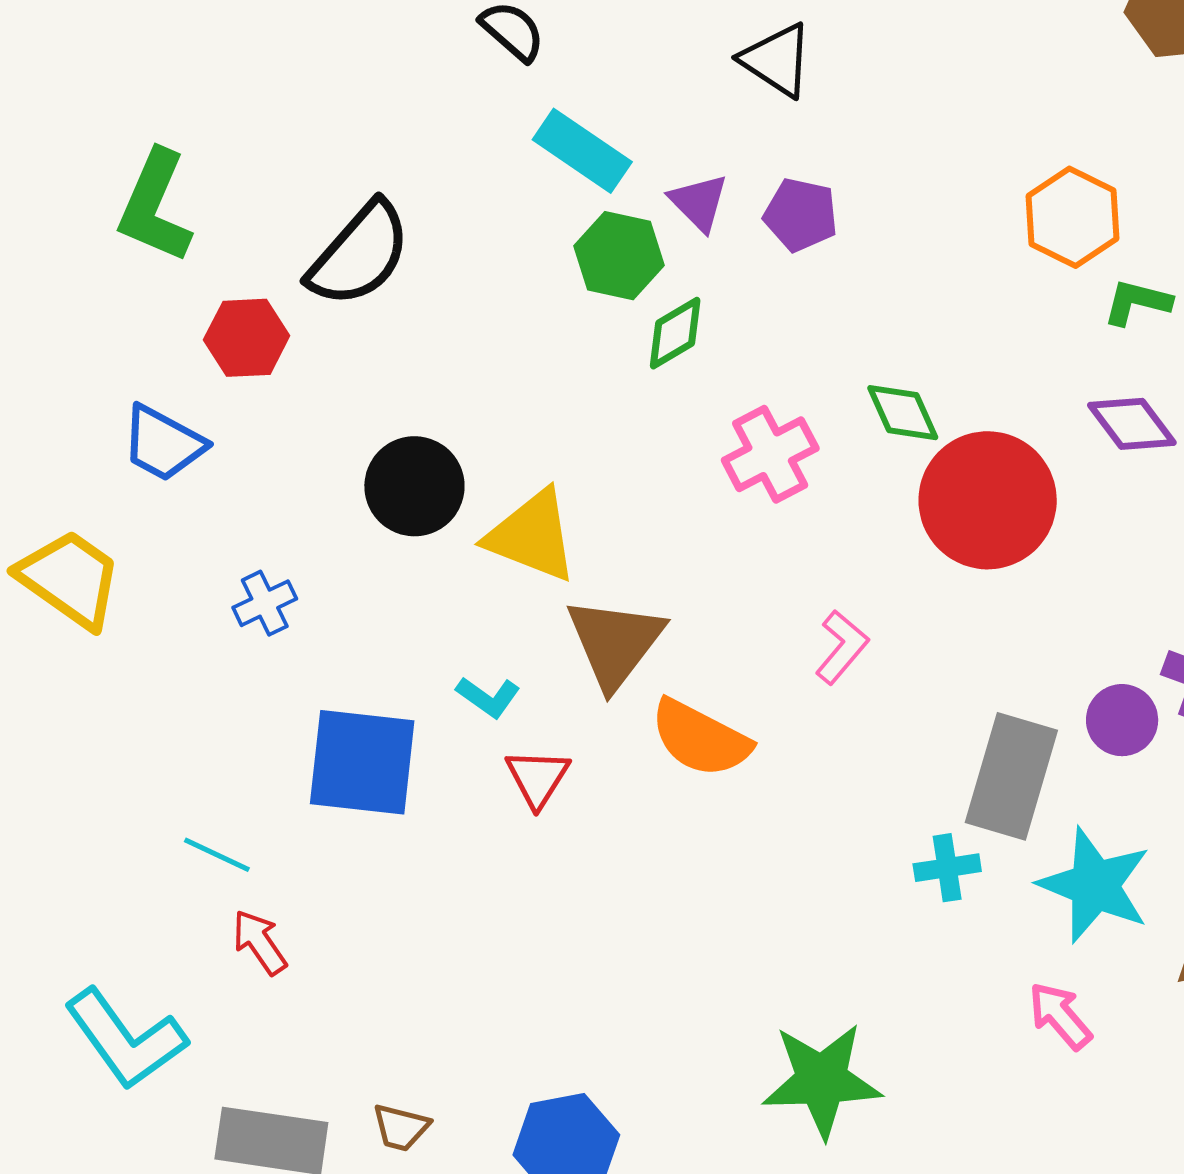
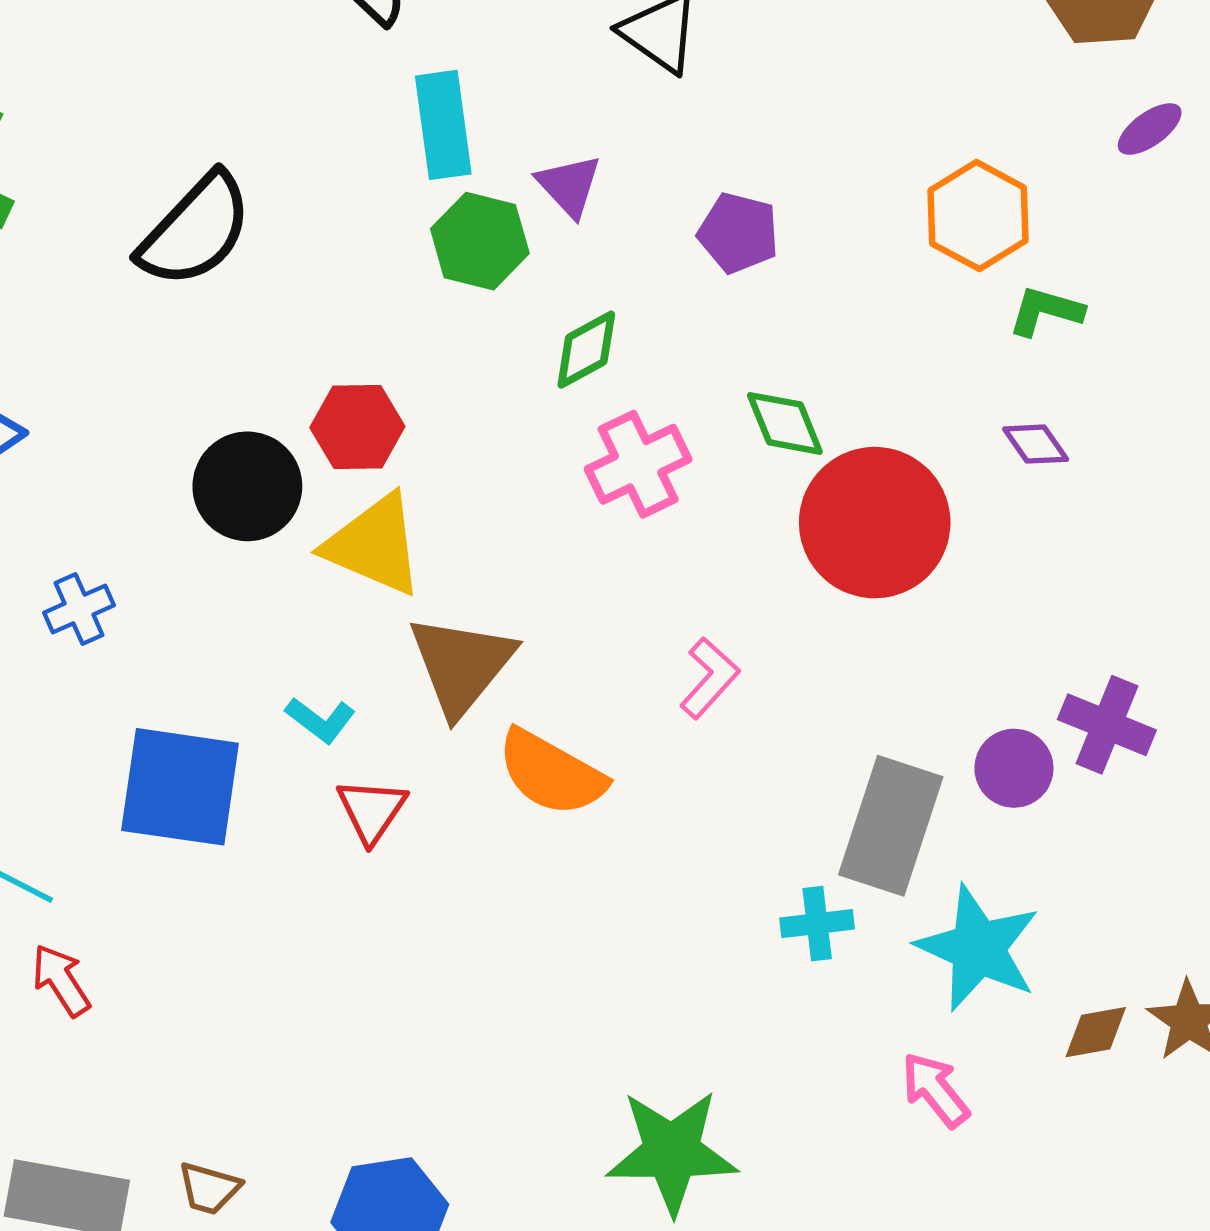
cyan rectangle: (582, 151) -> (443, 125), turned 46
purple pentagon: (801, 215) -> (738, 233), moved
green diamond: (675, 333) -> (586, 350), moved
red hexagon: (247, 338) -> (357, 427), moved
purple diamond: (1132, 424) -> (1036, 444), size x0.7

